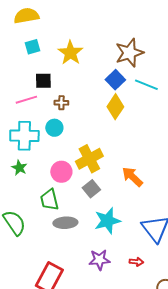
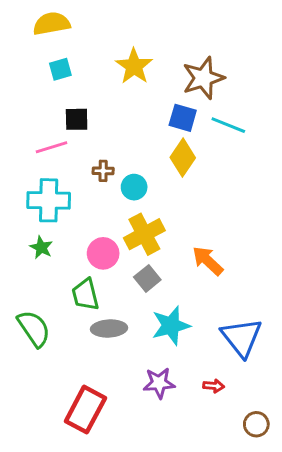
yellow star: (70, 53) -> (134, 66), moved
blue square: (115, 80) -> (183, 118), turned -30
brown cross: (61, 103) -> (103, 171), moved
cyan circle: (54, 128) -> (134, 187), moved

